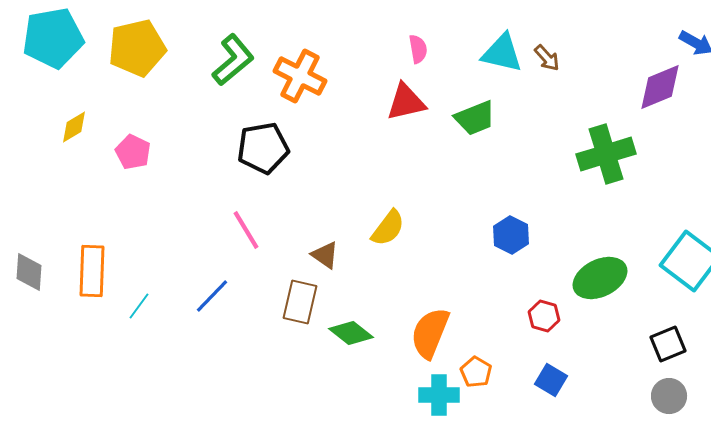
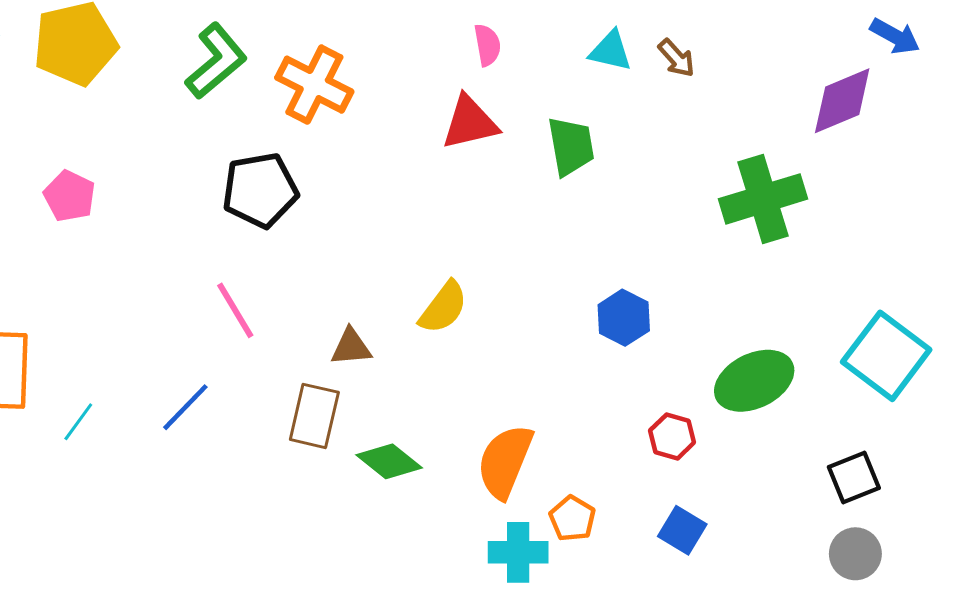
cyan triangle: (502, 53) -> (611, 51), size x0.7
green trapezoid: (475, 118) -> (571, 146), turned -78
brown triangle: (325, 255) -> (351, 347), turned -40

